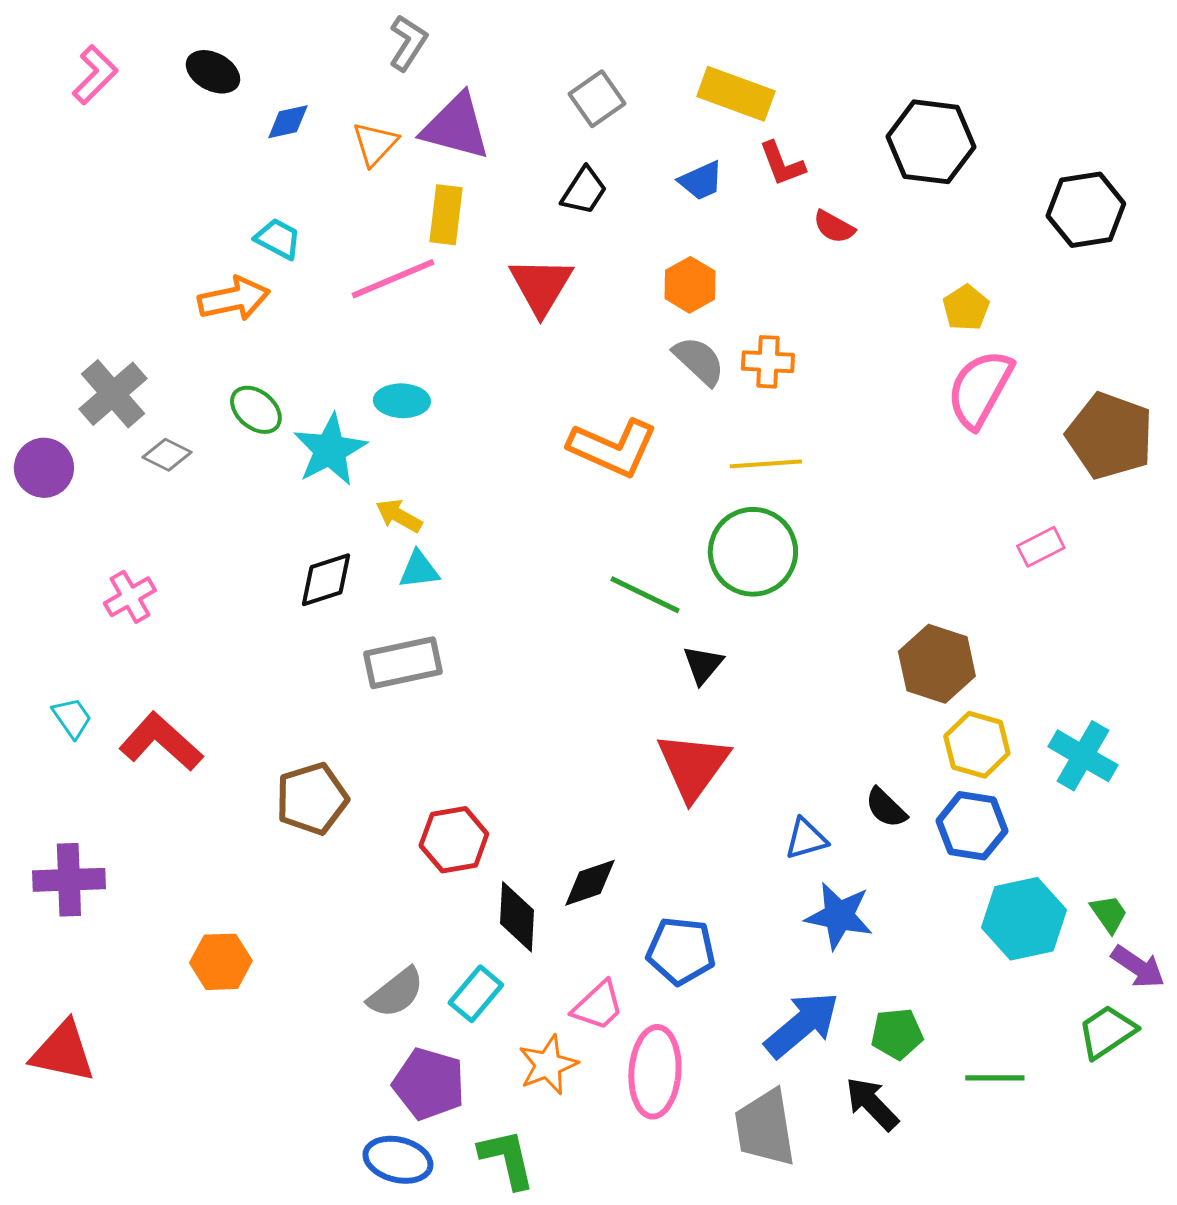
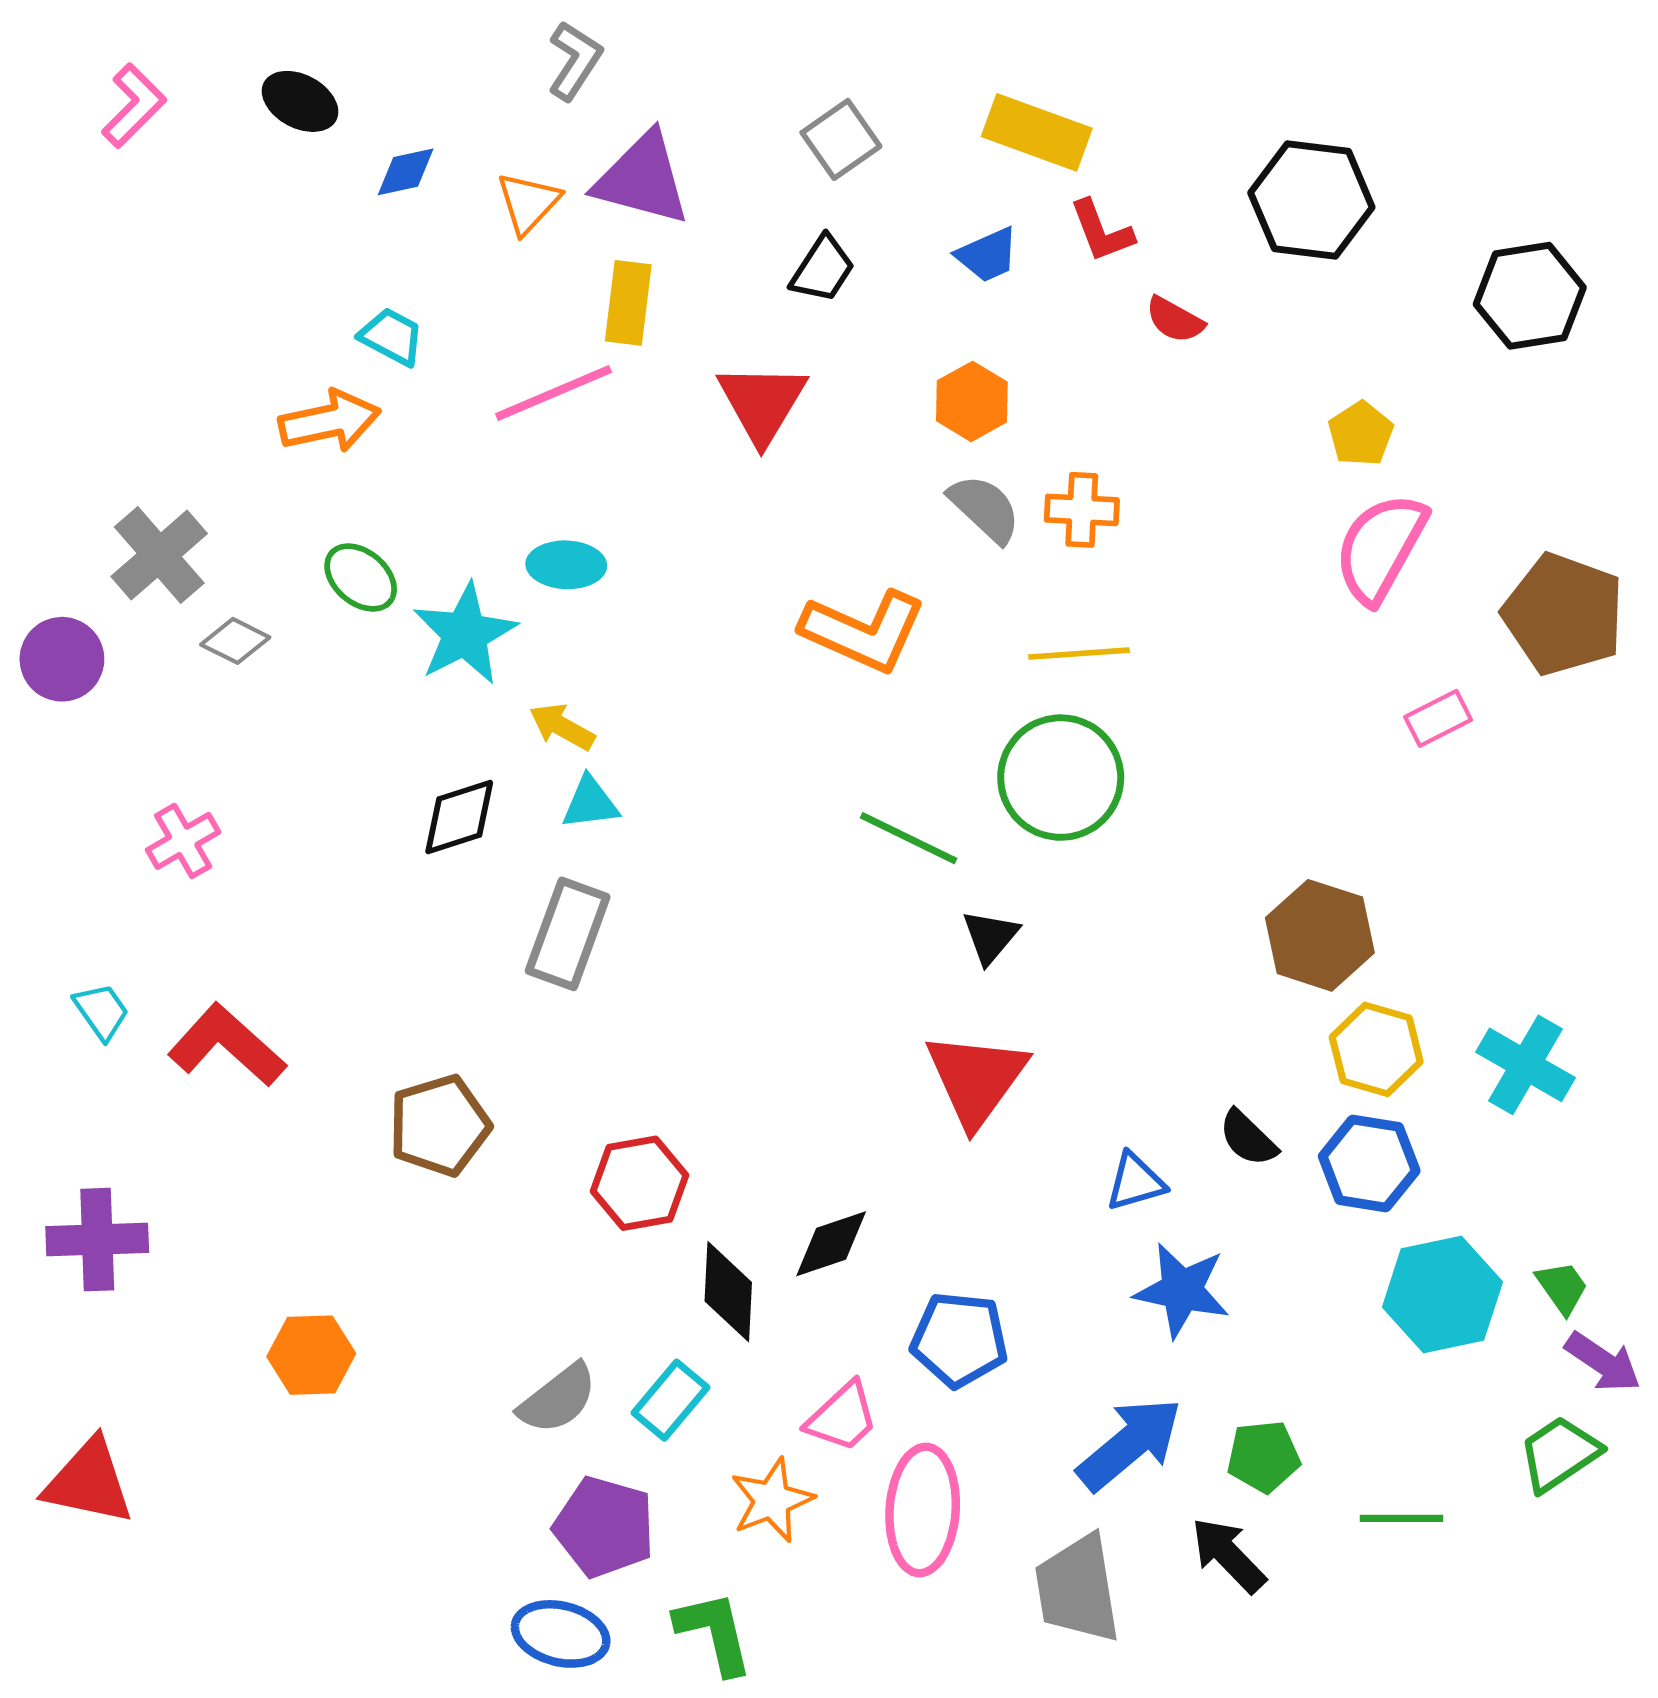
pink rectangle: (1041, 547) -> (1438, 718), moved
gray rectangle: (403, 663) -> (568, 934), turned -58

